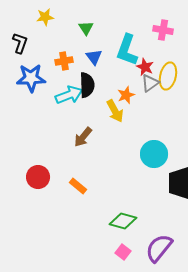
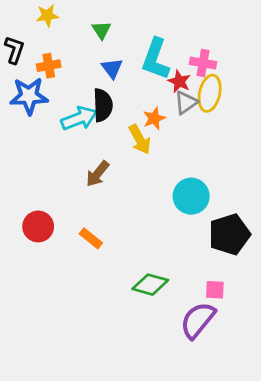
pink cross: (163, 30) -> (203, 63), moved
orange cross: (64, 61) -> (49, 66), moved
pink square: (123, 252) -> (215, 290), moved, turned -35

